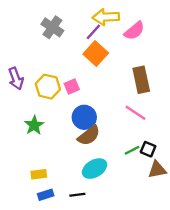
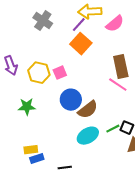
pink line: (136, 113) -> (118, 85), moved
green star: (34, 125) -> (27, 107), turned 30
brown semicircle: (89, 136) -> (88, 110), moved
cyan ellipse: (95, 169) -> (88, 136), moved
blue rectangle: (46, 195) -> (37, 159), moved

